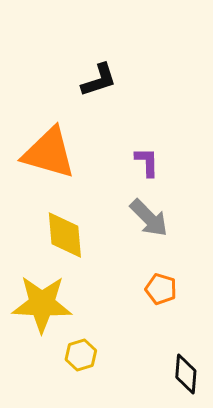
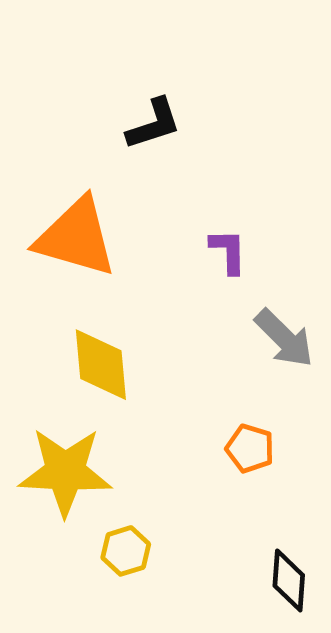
gray arrow: (149, 218) -> (284, 338), moved

